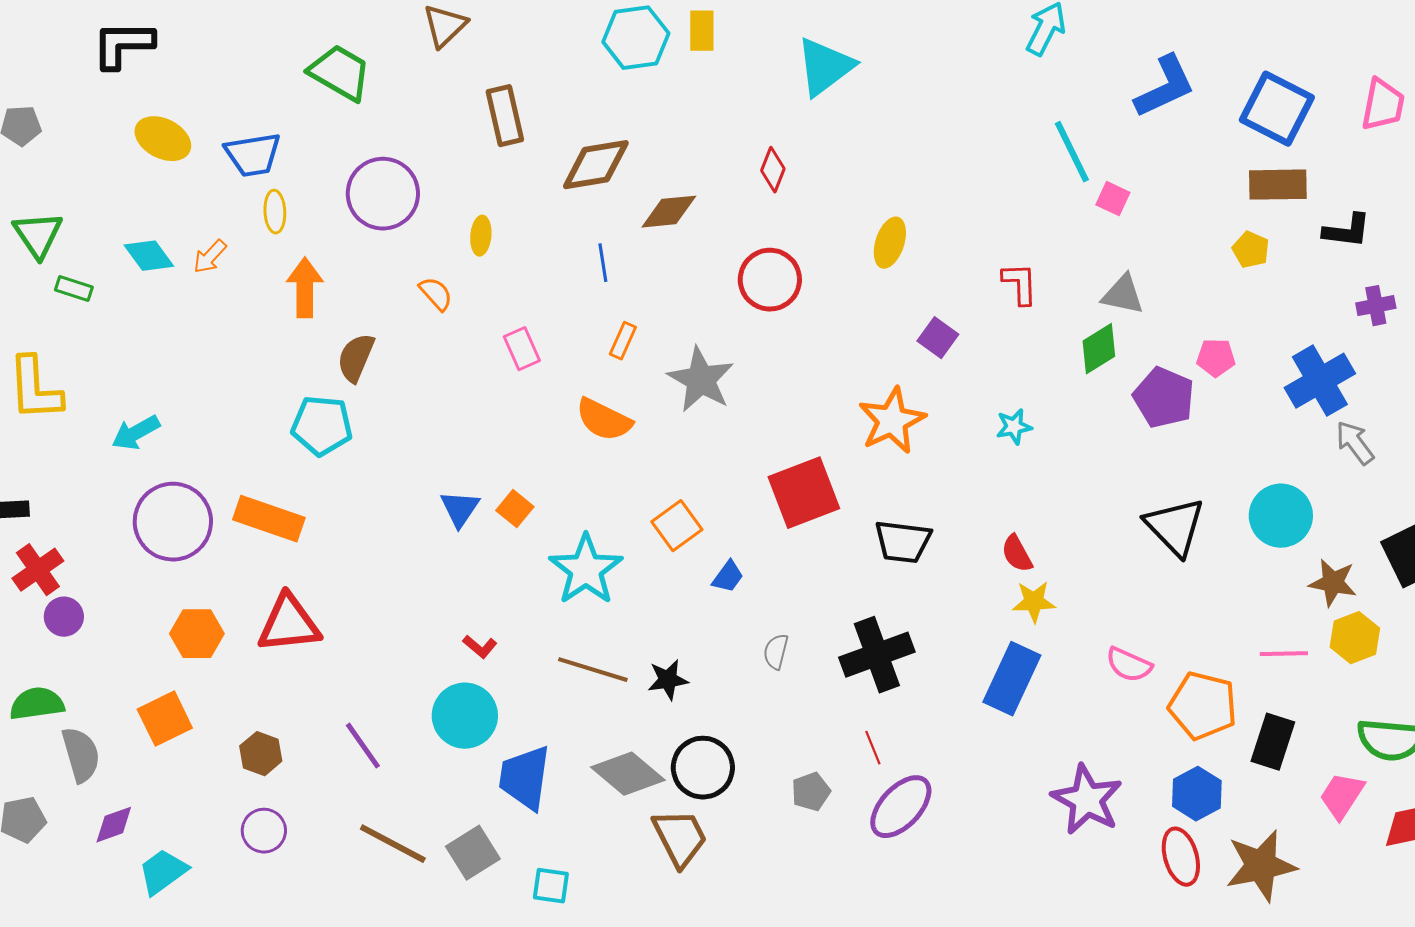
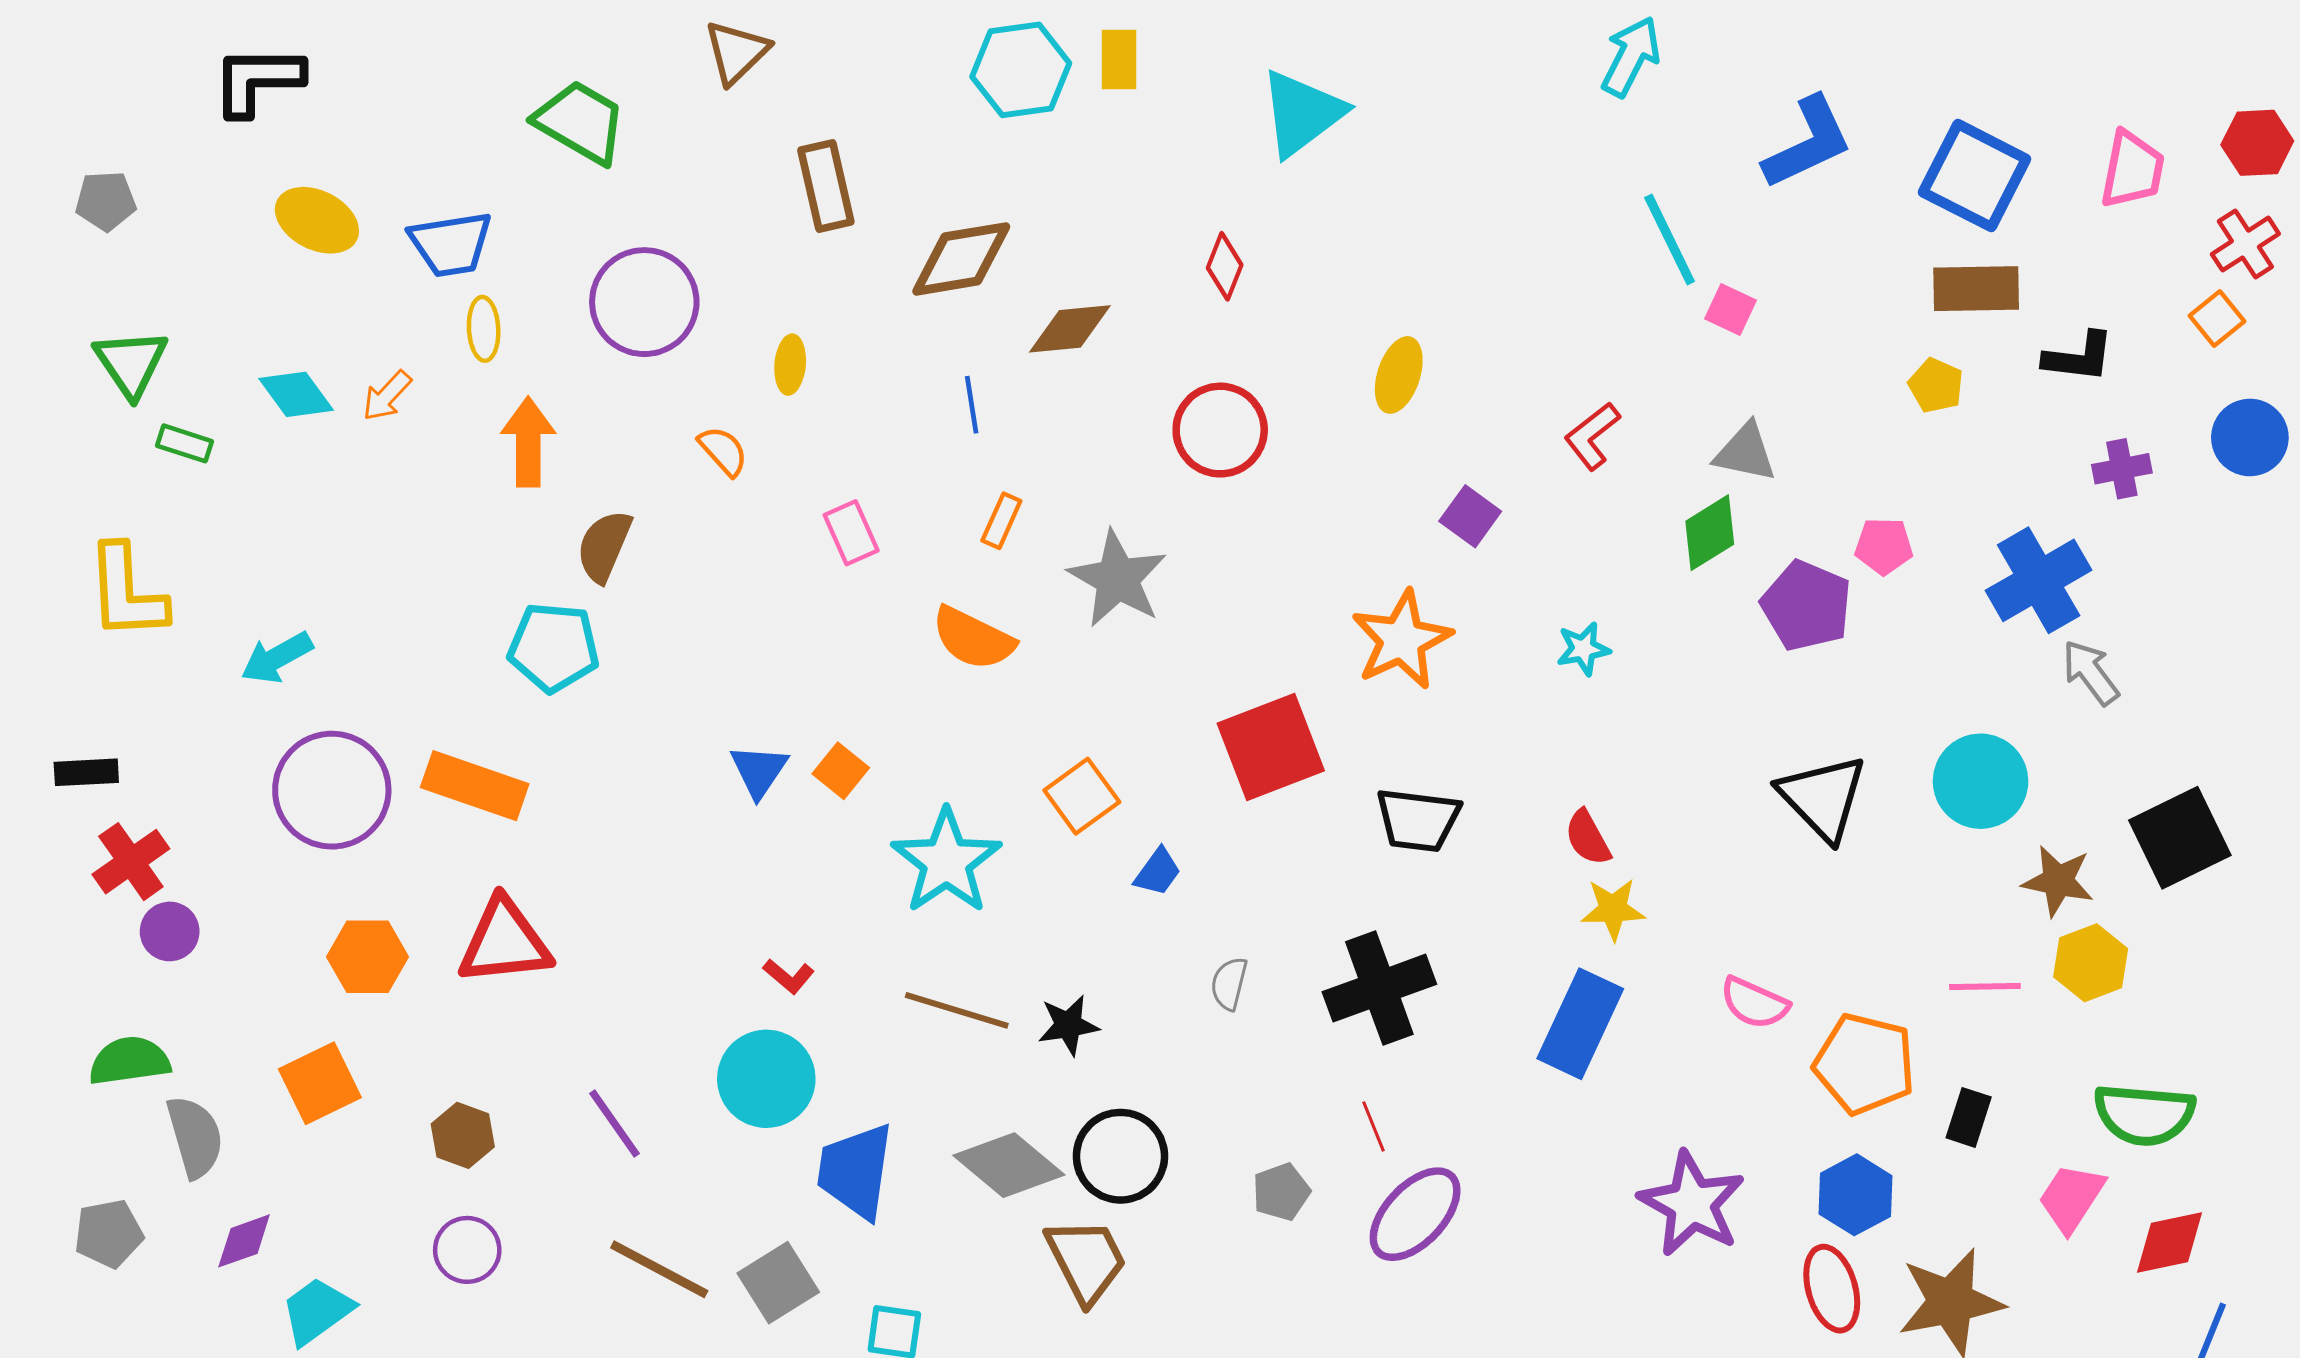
red L-shape: (1020, 284) -> (1592, 436), turned -126
black rectangle: (1273, 742) -> (1969, 1117), size x0.7

